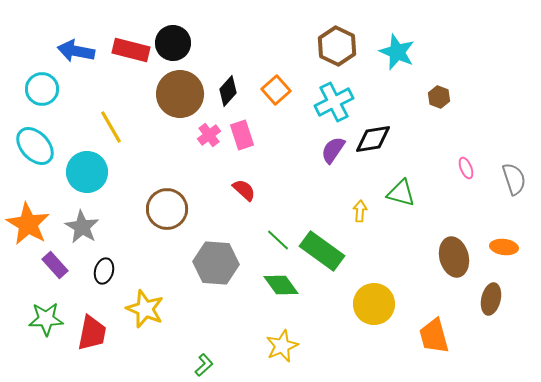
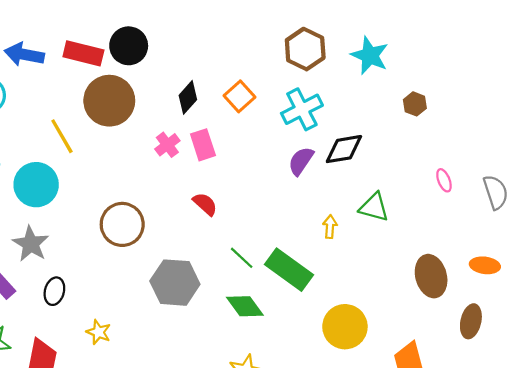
brown circle: (180, 94) -> (109, 101), moved
yellow star: (145, 309) -> (99, 332), size x0.6

